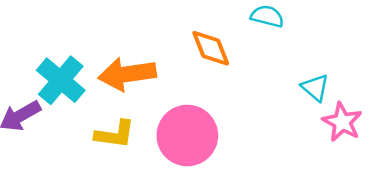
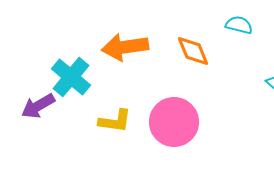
orange arrow: (127, 74) -> (125, 47), moved

